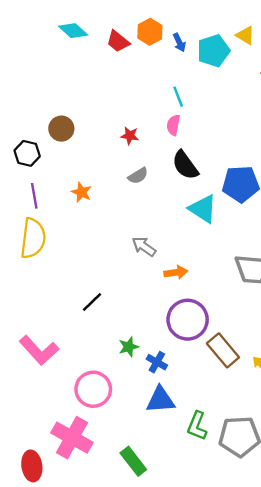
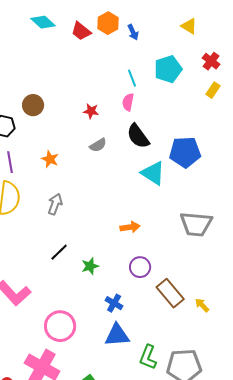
cyan pentagon: (214, 51) -> (168, 69), moved
gray arrow: (144, 247) -> (55, 204), moved, turned 75
purple circle: (188, 320) -> (140, 267), size x0.6
green star: (129, 347) -> (90, 266), moved

